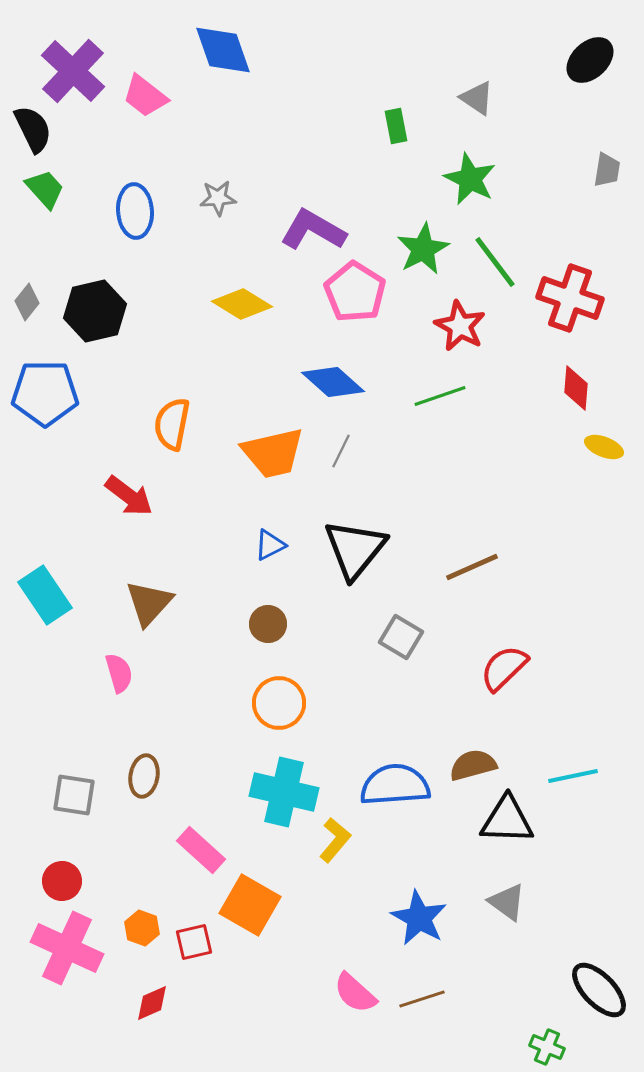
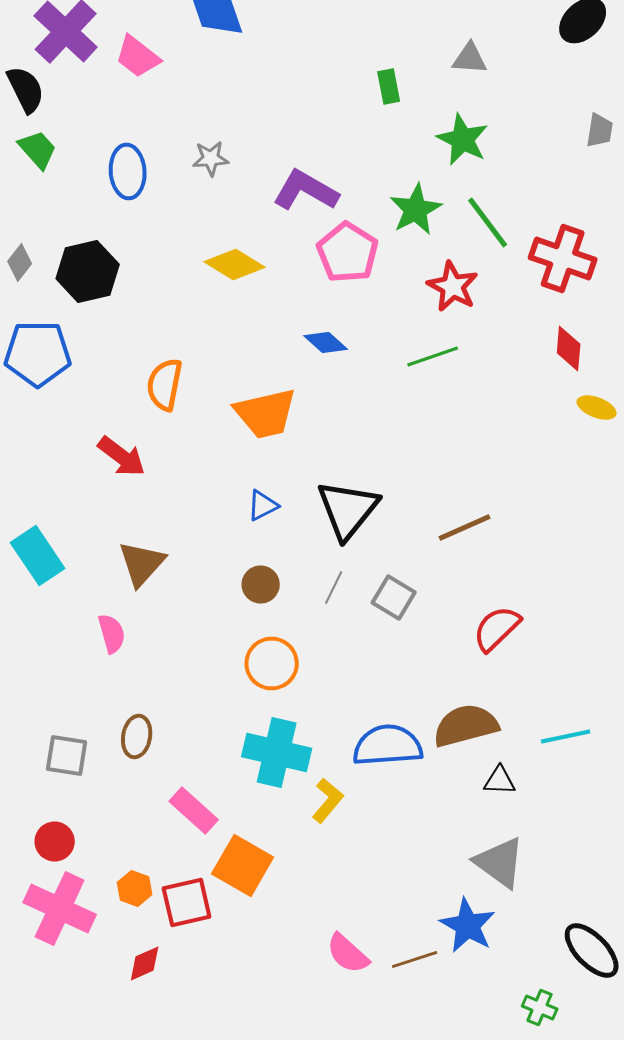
gray triangle: (477, 98) -> (470, 58), turned -30
blue diamond: (333, 382) -> (326, 342), size x0.7
gray line: (341, 451) -> (334, 588), moved
brown semicircle: (473, 765) -> (466, 726), size x1.4
black triangle: (507, 820) -> (500, 780), size x0.6
gray triangle: (507, 902) -> (500, 862), size x1.4
blue star: (419, 918) -> (468, 926), moved
red square: (194, 942) -> (187, 902), size x1.4

